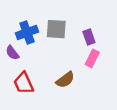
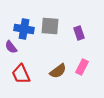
blue cross: (27, 32) -> (24, 29), turned 30
pink rectangle: (92, 58) -> (82, 67), moved

